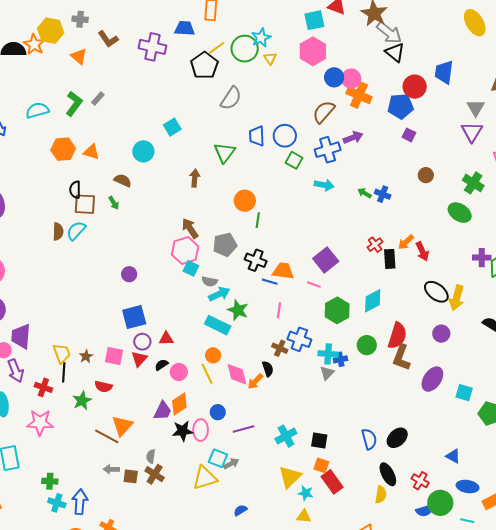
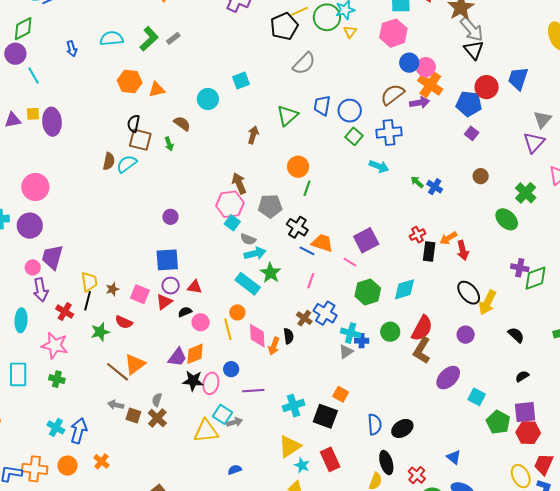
purple arrow: (353, 138) -> (420, 103), moved
orange triangle: (91, 152) -> (157, 89), turned -42
orange arrow: (255, 381) -> (274, 346), turned -36
black square: (319, 440) -> (325, 416), size x1.4
orange square: (321, 465) -> (341, 394), moved
green cross: (50, 481) -> (57, 379), moved

